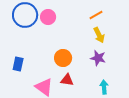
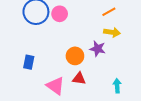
yellow arrow: (99, 35) -> (112, 32), turned -56
purple star: (98, 58) -> (98, 49), moved

